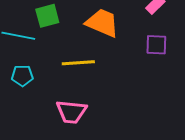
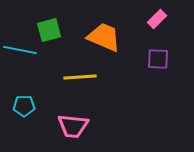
cyan pentagon: (22, 76) -> (24, 106), moved

